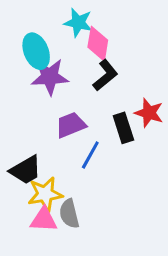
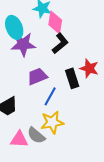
yellow star: (45, 194) -> (52, 122), moved
gray semicircle: (69, 214) -> (36, 135), turned -36

